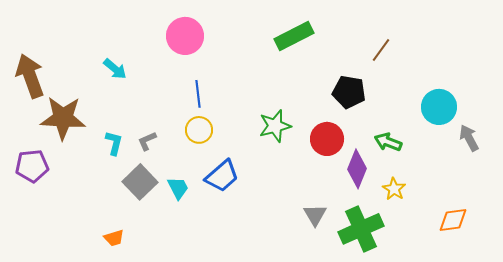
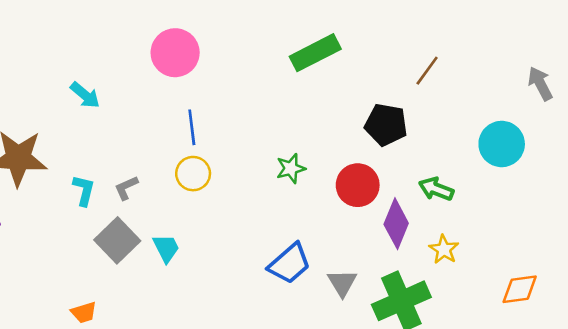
green star: (275, 126) -> (291, 168), size x0.7
gray arrow: (469, 138) -> (540, 84), moved
blue trapezoid: (222, 176) -> (290, 264), moved

